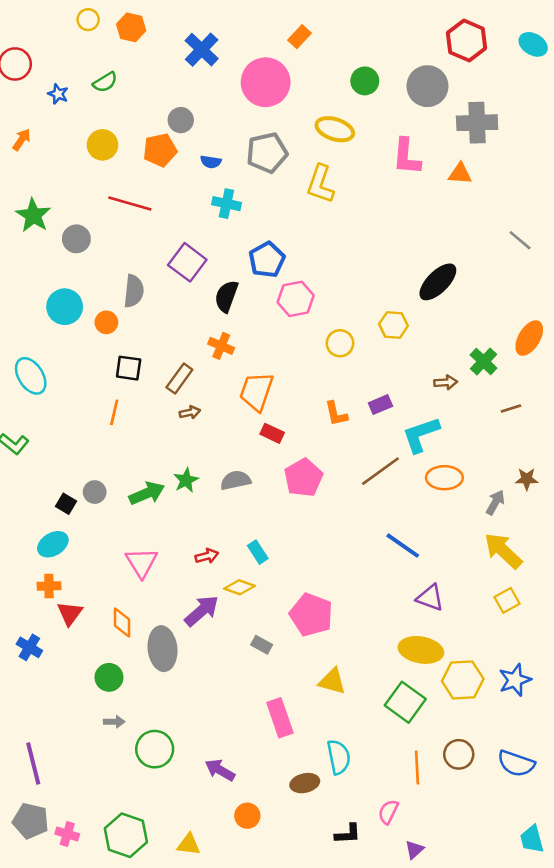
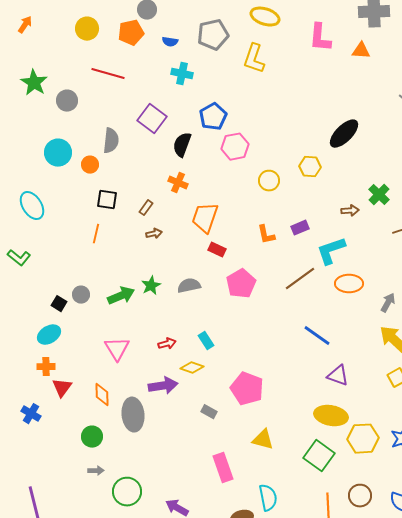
brown rectangle: (179, 378) -> (146, 208), size x0.7
purple arrow: (202, 611) -> (163, 386), turned 32

